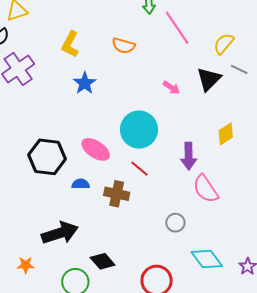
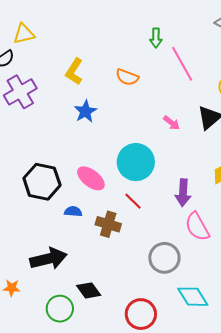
gray circle: (175, 223) -> (164, 258), size x1.6

